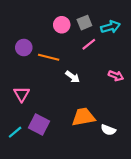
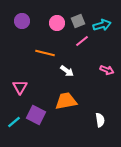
purple circle: (24, 48) -> (22, 21), moved
orange trapezoid: (83, 117) -> (66, 101), moved
white semicircle: (108, 130) -> (100, 120), turned -120

